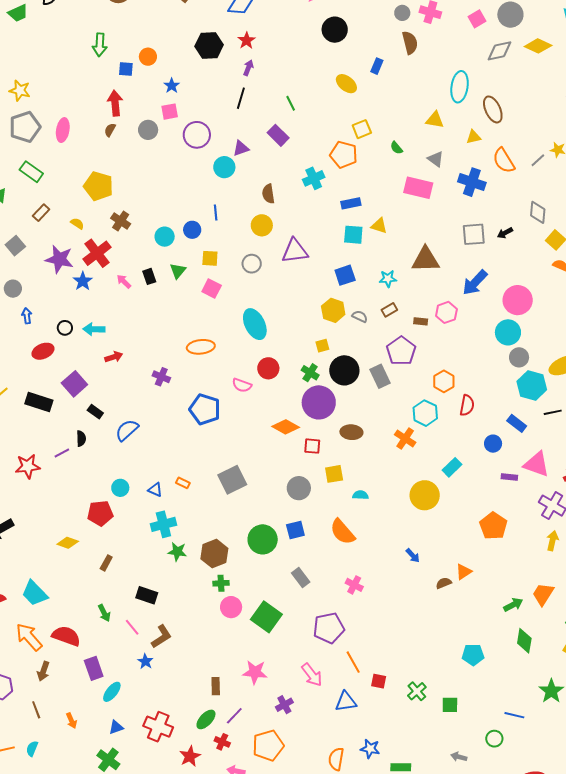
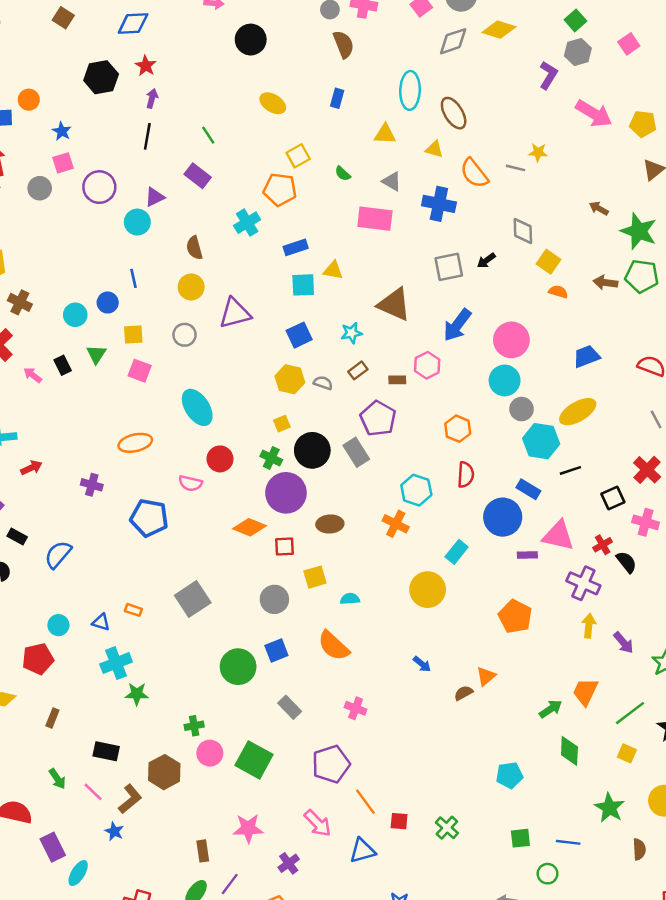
blue rectangle: (377, 66) -> (337, 98), moved
yellow triangle: (474, 137) -> (434, 149), turned 35
gray line: (538, 160) -> (516, 168), turned 63
brown triangle: (426, 260) -> (394, 304), turned 32
orange hexagon: (444, 381) -> (458, 429), moved
blue circle: (493, 444) -> (503, 517), size x1.8
brown hexagon: (214, 554) -> (164, 772), moved
green square: (450, 705) -> (520, 838), moved

